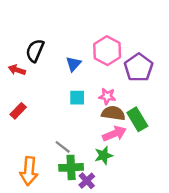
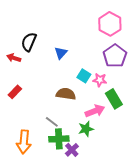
pink hexagon: (107, 51) -> (110, 24), moved
pink star: (107, 96) -> (100, 80), moved
cyan square: (77, 98) -> (84, 76), moved, turned 32
brown semicircle: (113, 113) -> (66, 94), moved

